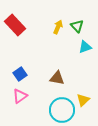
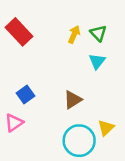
cyan triangle: (85, 47) -> (97, 61), moved, turned -32
brown triangle: (57, 78) -> (73, 100), turned -42
pink triangle: (20, 96) -> (14, 123), moved

